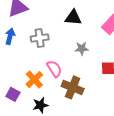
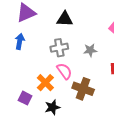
black triangle: (73, 17) -> (65, 19), moved
gray cross: (40, 38) -> (59, 48), moved

